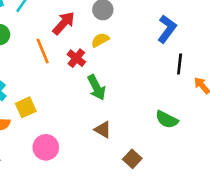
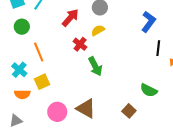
orange line: (43, 51) -> (39, 52), moved
brown triangle: (103, 130) -> (86, 108), moved, size x1.5
brown square: (132, 159) -> (129, 111), moved

